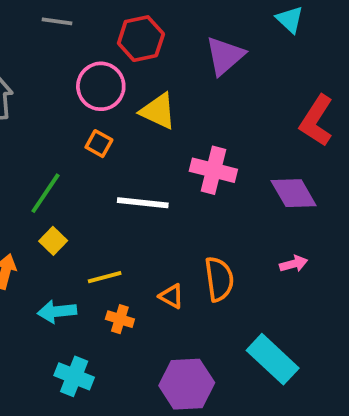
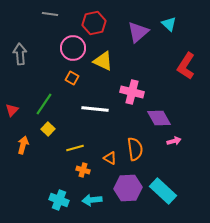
cyan triangle: (290, 19) -> (169, 24), moved
purple diamond: (294, 193) -> (159, 118), moved
cyan arrow: (57, 311) -> (92, 200), moved
purple hexagon: (187, 384) -> (128, 188), moved

